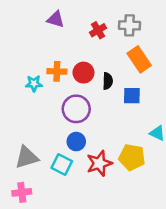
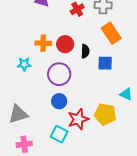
cyan star: (34, 83) -> (24, 64), moved
cyan square: (62, 165) -> (59, 134), moved
pink cross: (22, 192) -> (24, 144), moved

